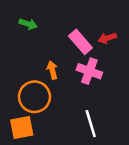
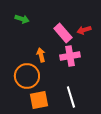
pink cross: (89, 71) -> (70, 56), turned -30
orange square: (22, 127) -> (39, 100), moved

